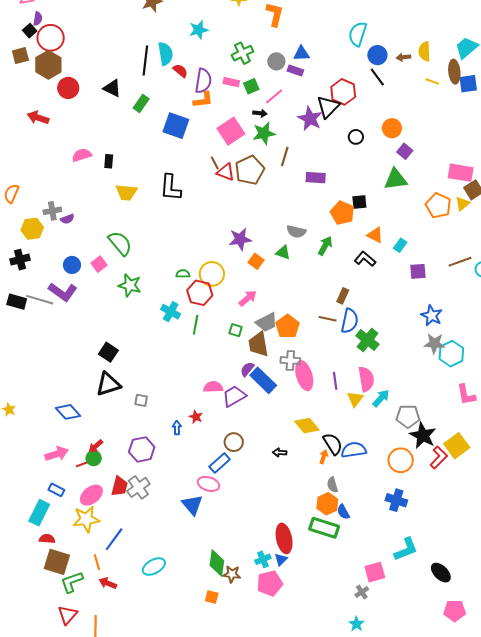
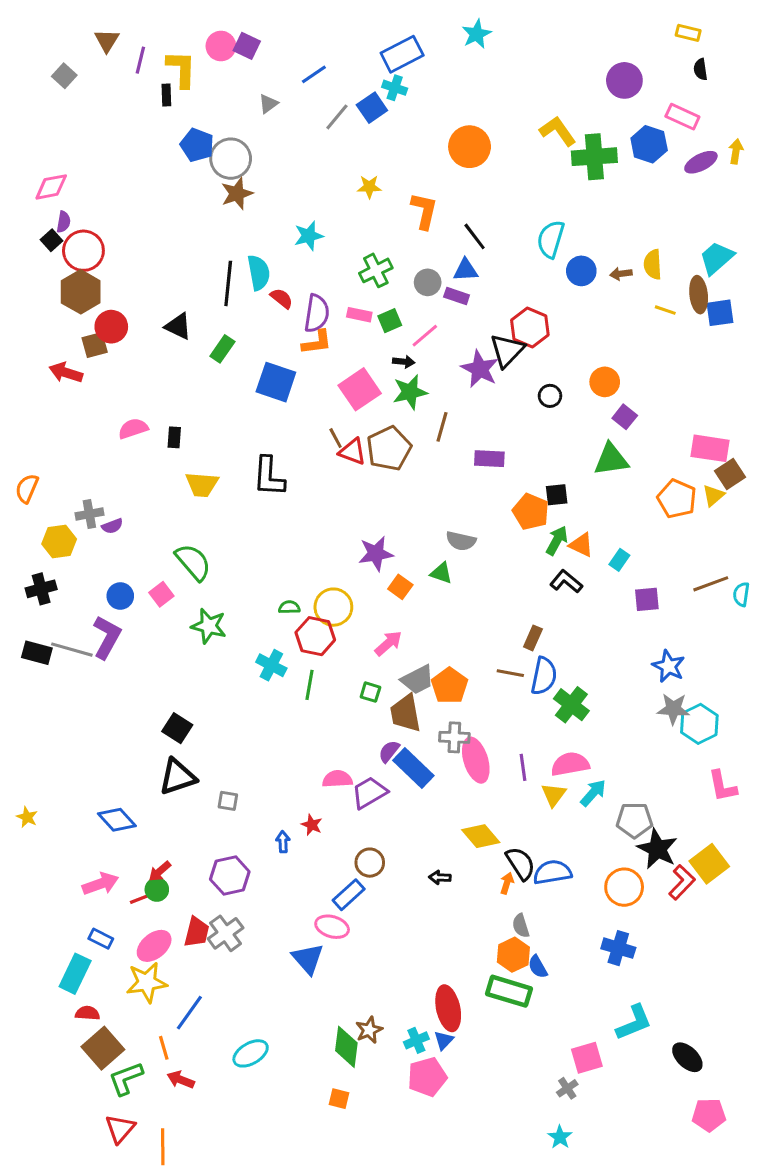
brown square: (20, 56) -> (95, 345), moved
black line: (377, 77) -> (475, 236), moved
green arrow: (325, 246) -> (557, 540), moved
purple L-shape: (63, 292) -> (107, 637), turned -96
pink semicircle: (366, 379) -> (570, 764), turned -90
brown square: (57, 562) -> (103, 1048), turned 32
brown star: (232, 574) -> (369, 1030), moved, turned -30

